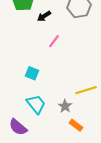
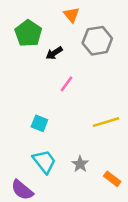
yellow line: (86, 90) -> (106, 122), moved
orange rectangle: (76, 125) -> (112, 179), moved

